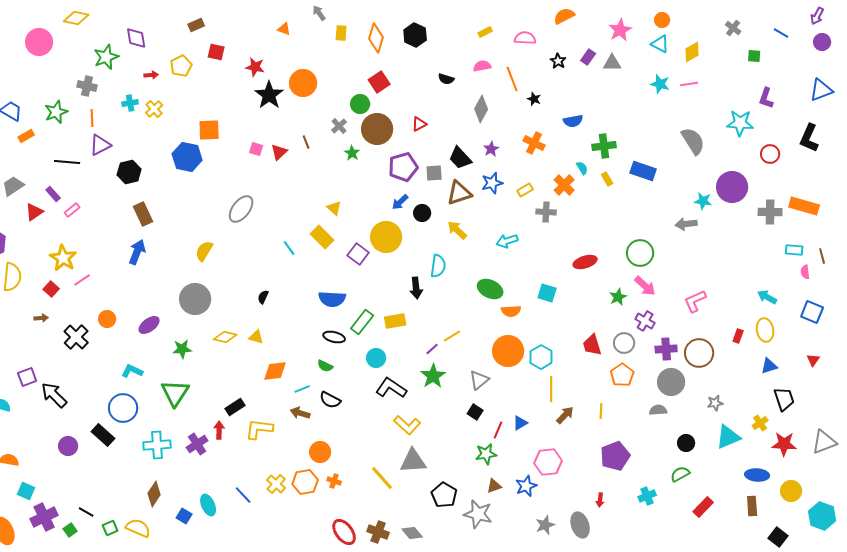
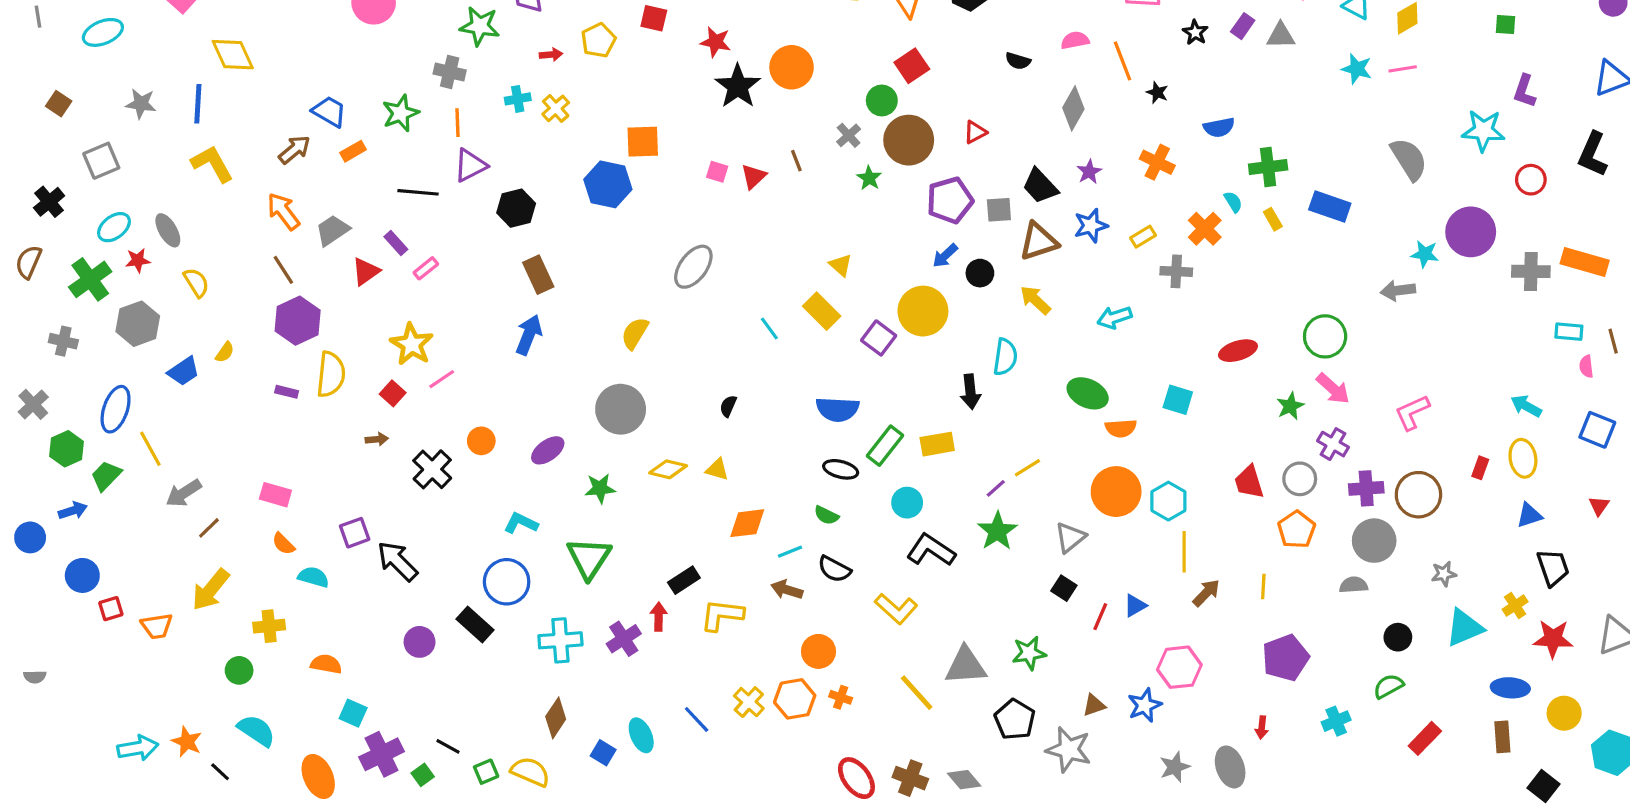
green star: (106, 57) -> (480, 26), turned 30
yellow L-shape: (407, 425) -> (896, 609), moved
green star: (486, 454) -> (1029, 653), moved

